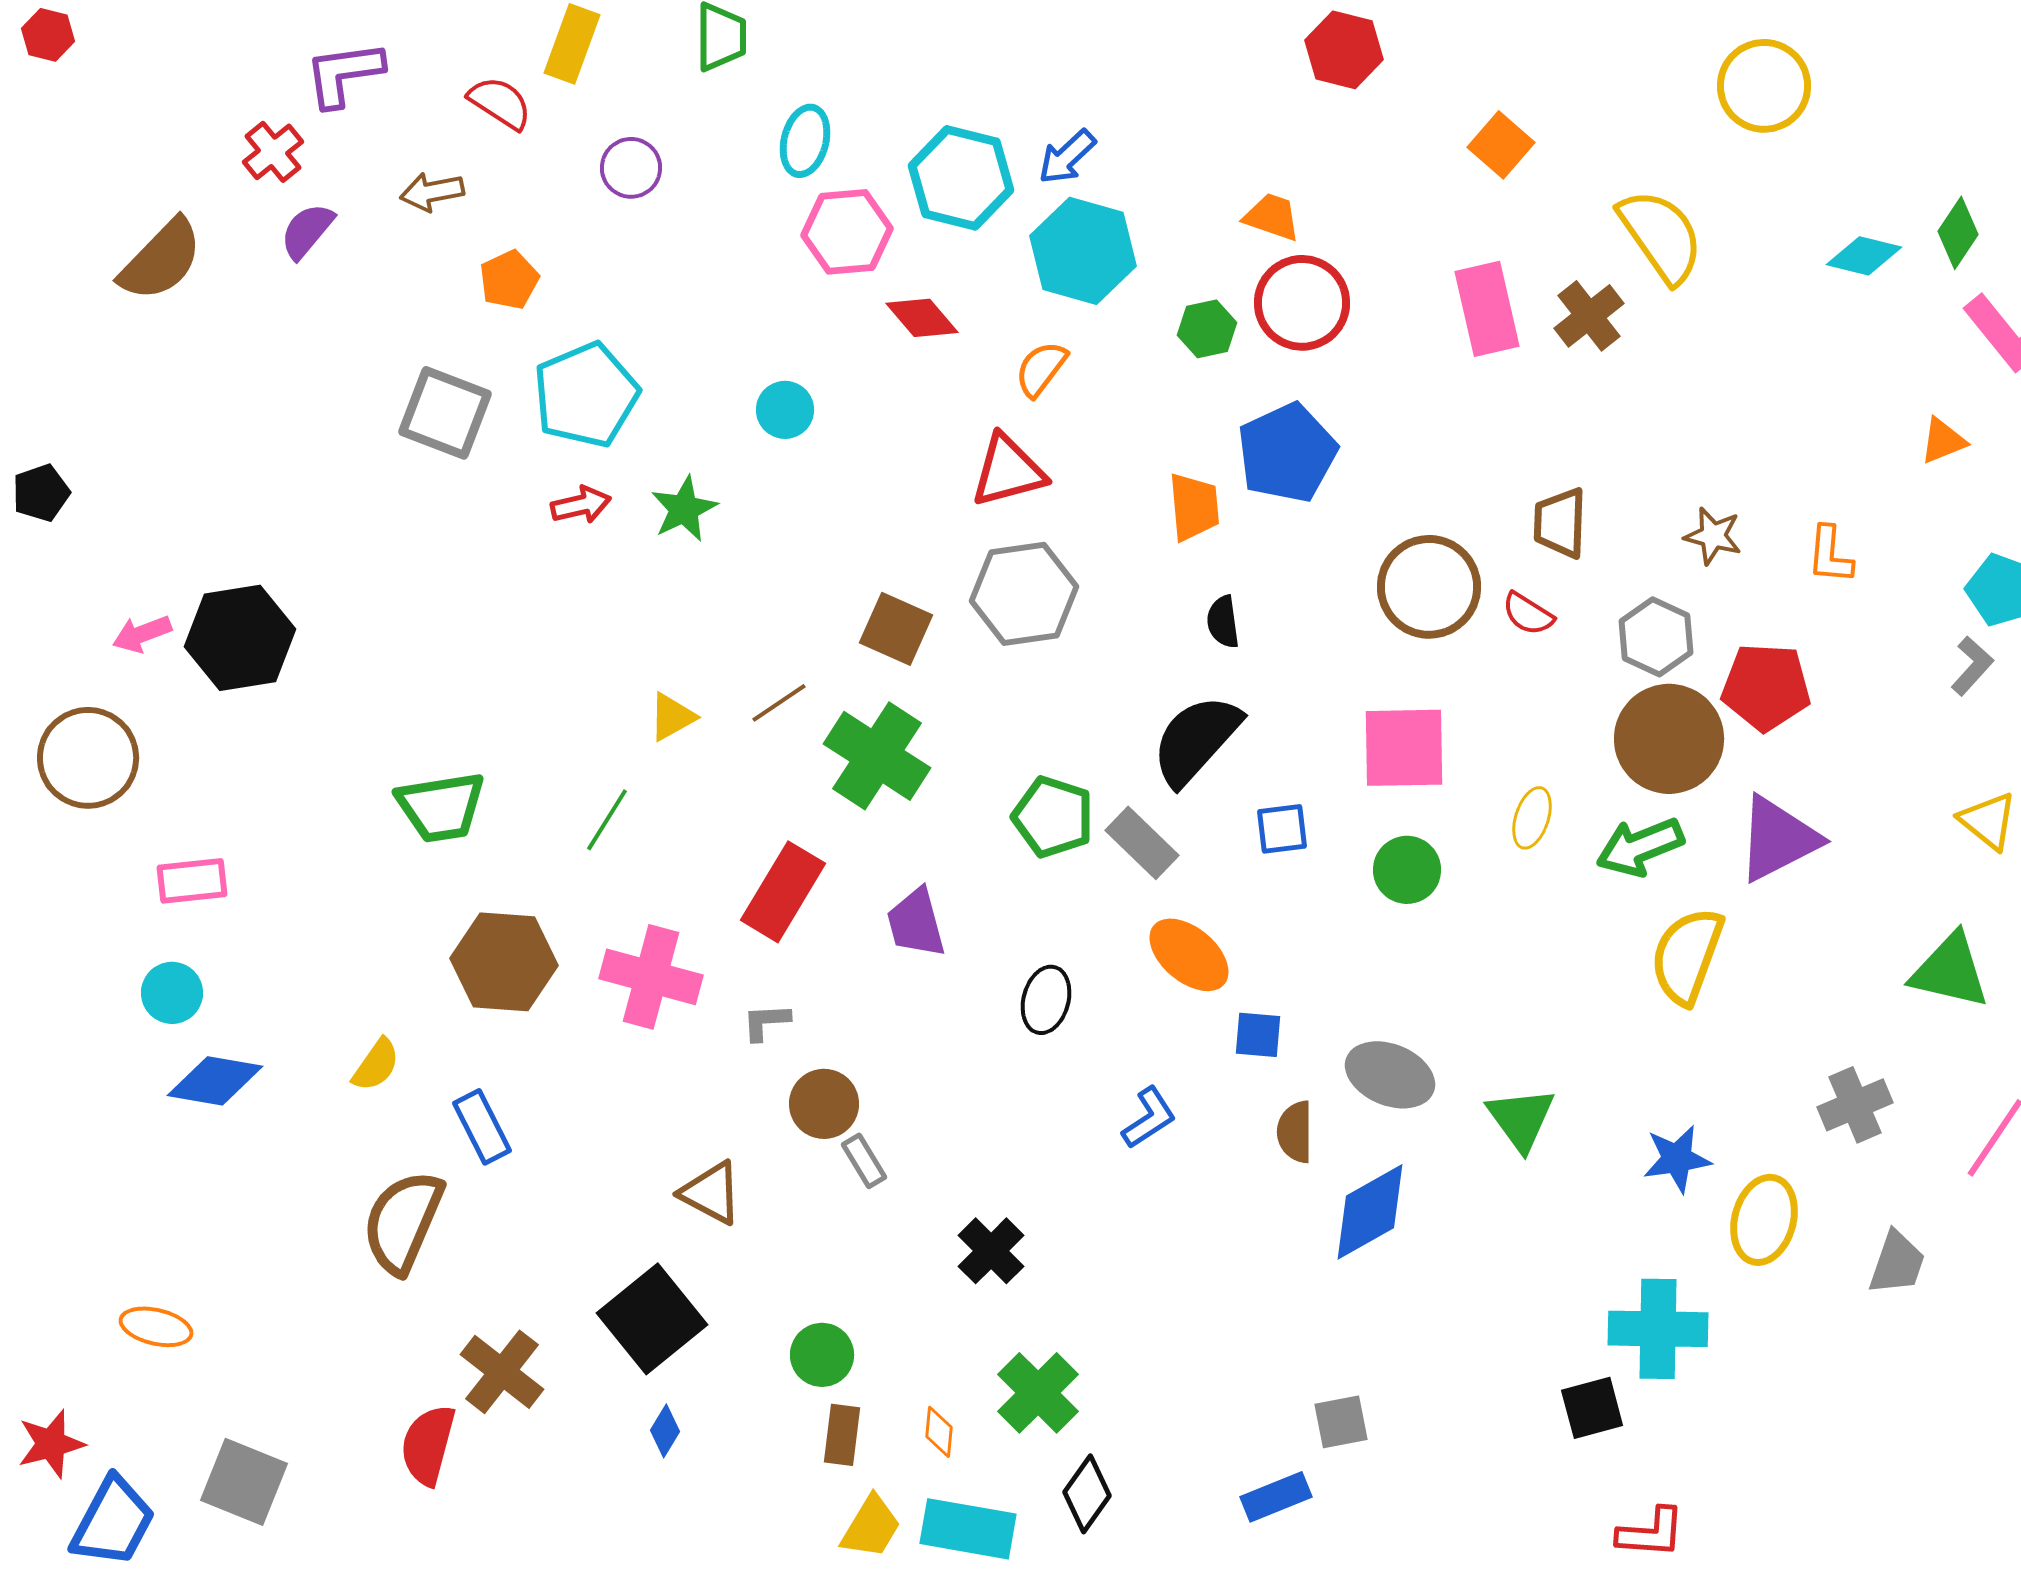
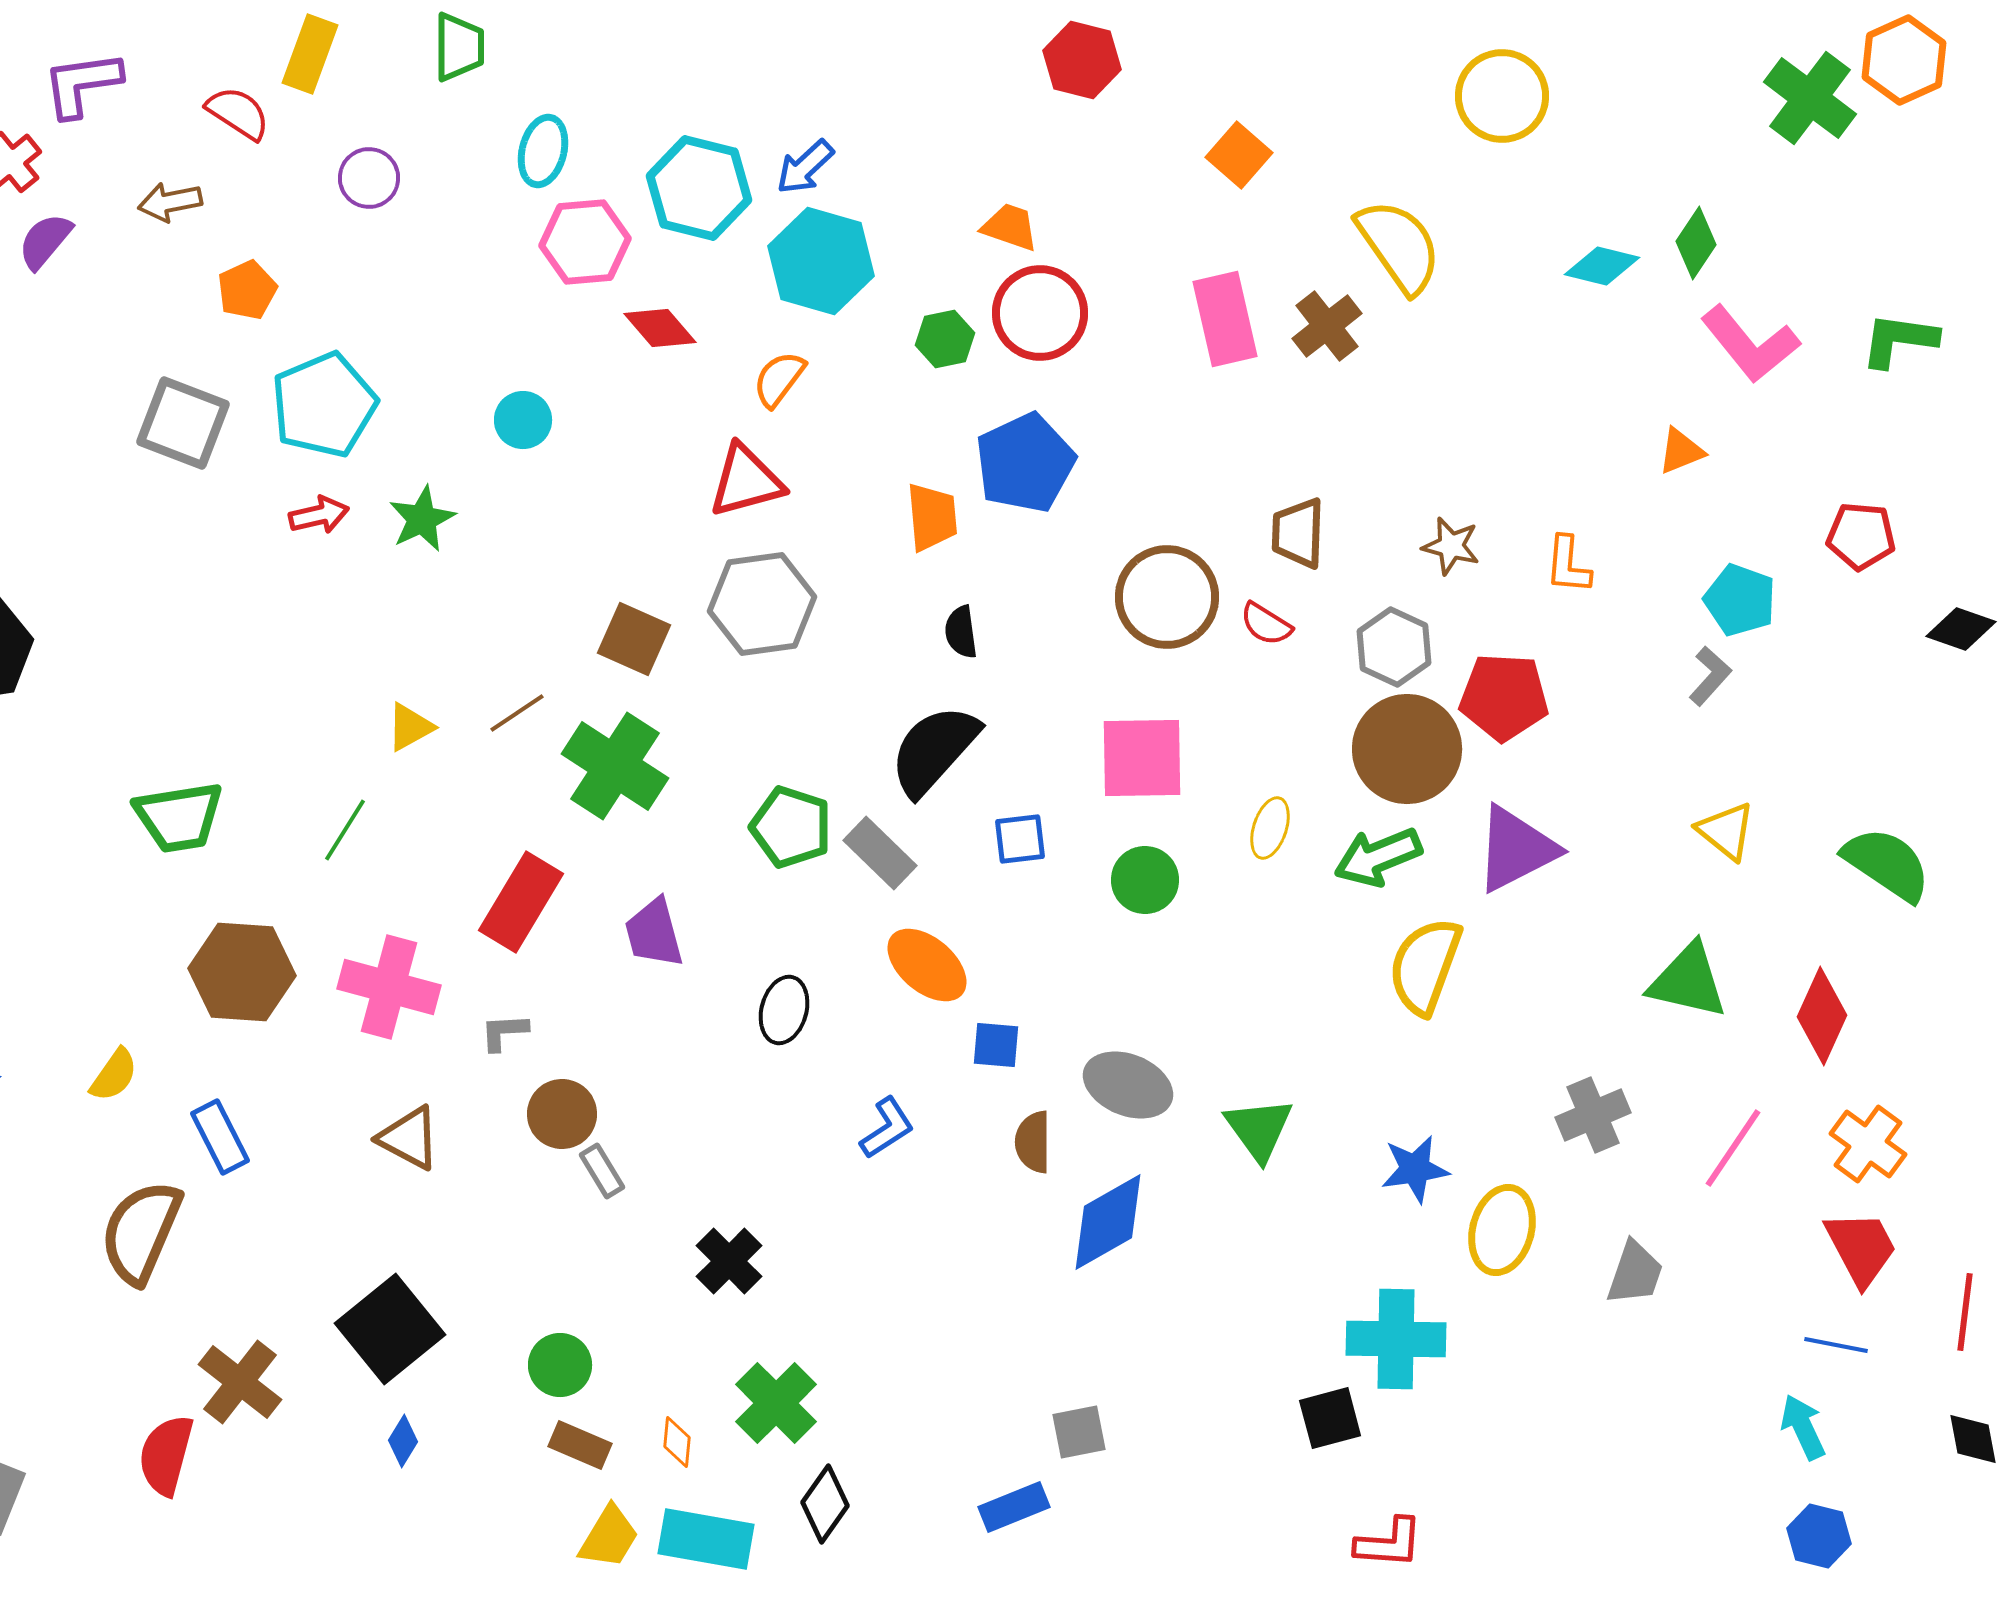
brown triangle: (711, 1193) -> (409, 1138), moved
brown rectangle: (842, 1435) -> (580, 1445), turned -74

